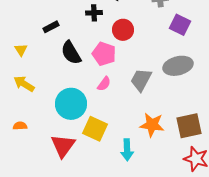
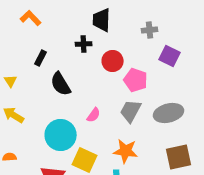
black rectangle: (51, 27) -> (41, 58), turned -35
pink pentagon: (104, 54) -> (136, 80), moved
gray ellipse: (178, 66) -> (169, 113), moved
orange star: (152, 125) -> (126, 151), moved

